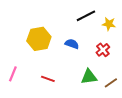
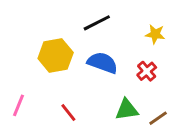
black line: (86, 16) -> (97, 23), moved
blue semicircle: (72, 44) -> (103, 63), size x1.5
red line: (48, 79) -> (68, 112), turned 32

